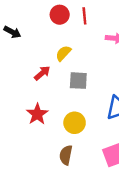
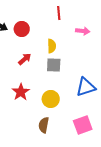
red circle: (60, 15) -> (22, 29), moved
yellow semicircle: (63, 53) -> (52, 46), moved, turned 136

